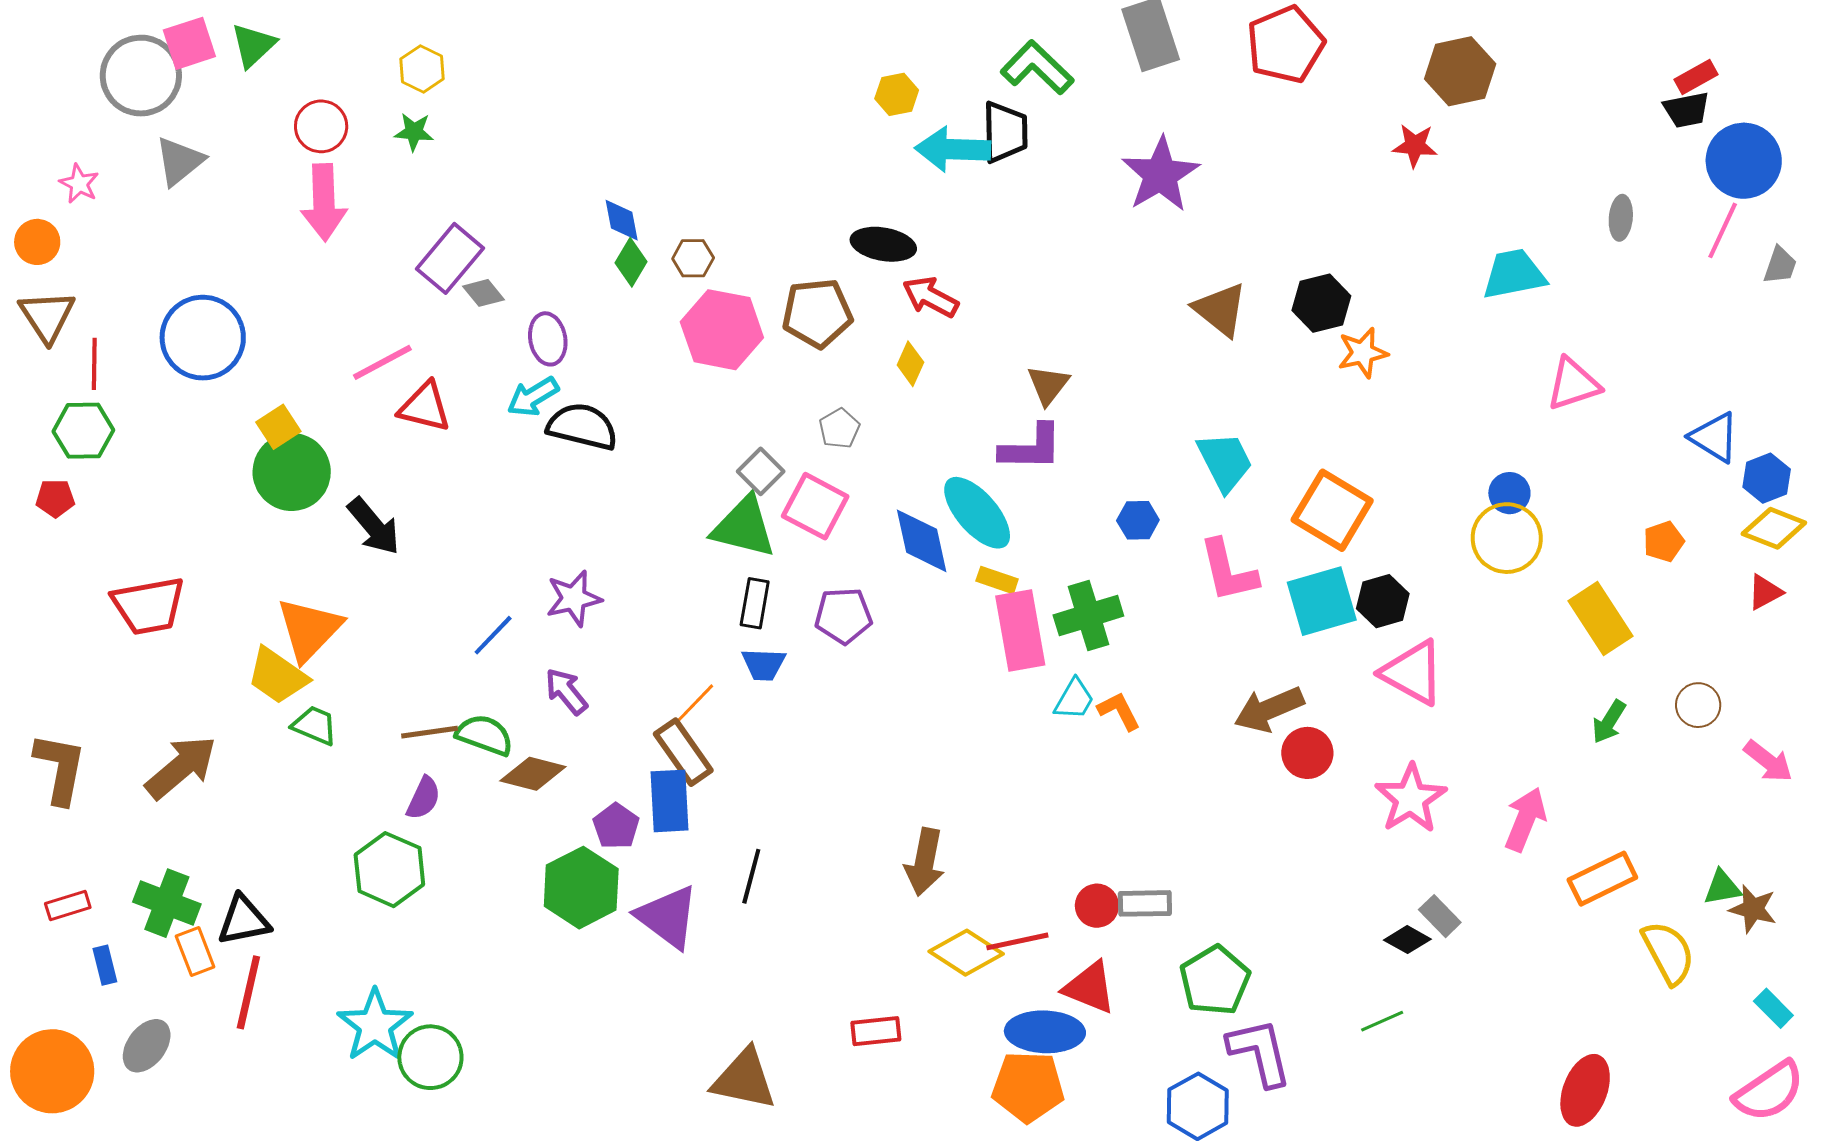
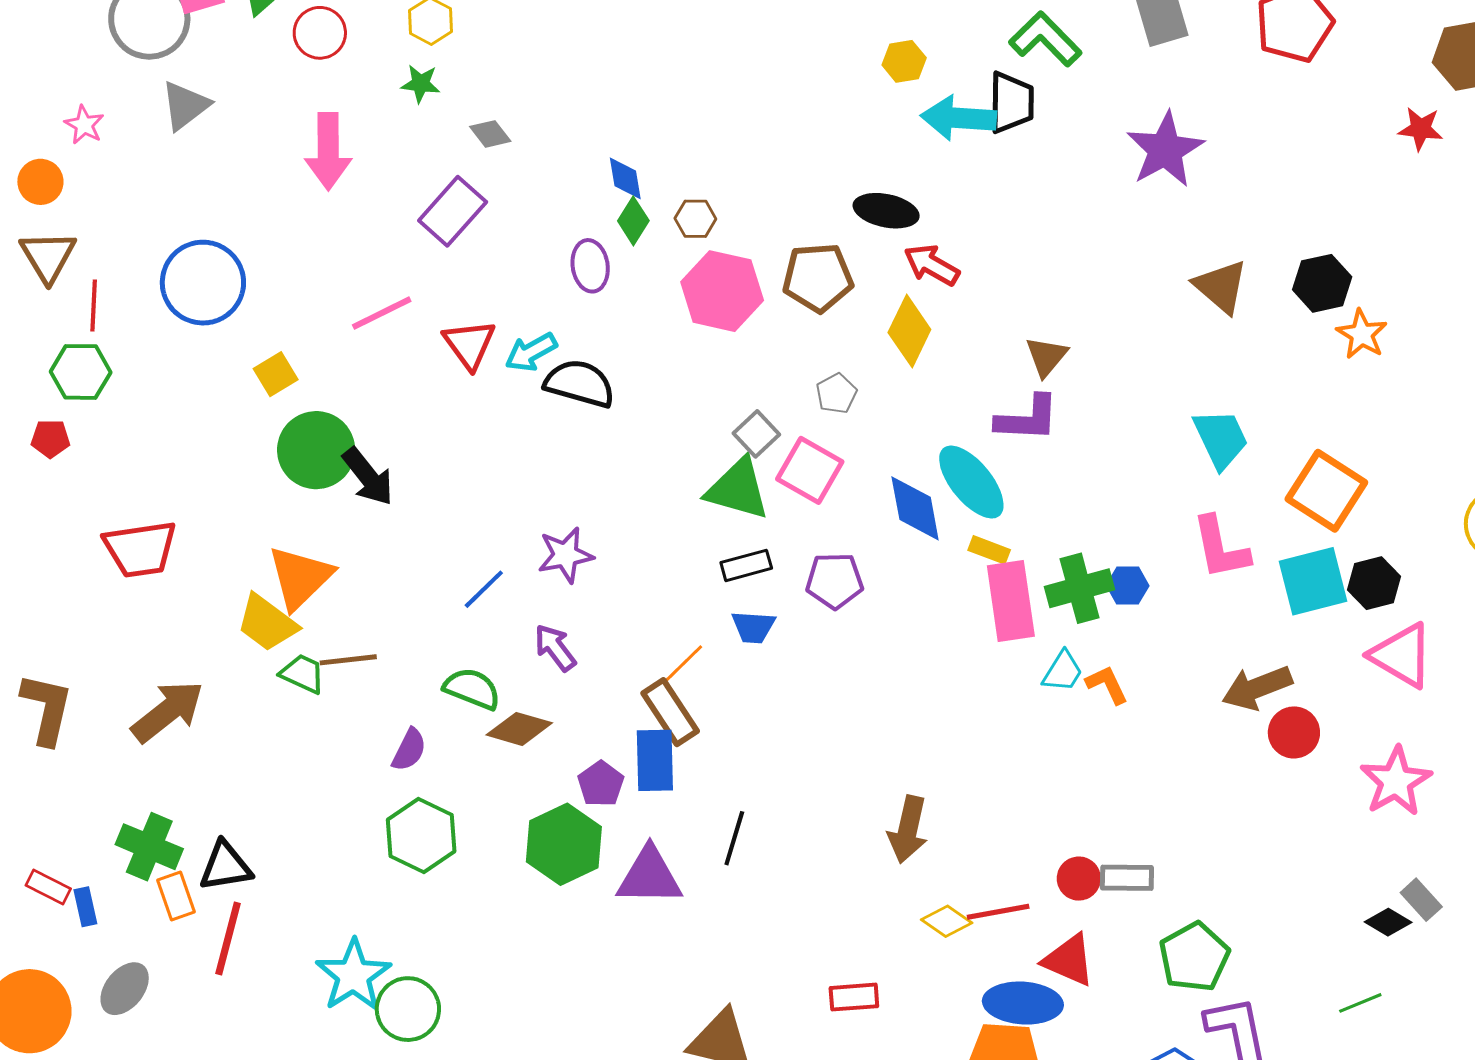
red circle: (321, 126) -> (320, 33), moved
gray diamond: (483, 293) -> (490, 134), moved
purple ellipse: (548, 339) -> (590, 266), moved
orange star: (1363, 353) -> (1362, 334), turned -30
yellow diamond: (910, 364) -> (909, 331), size x1.6
red triangle: (425, 407) -> (469, 344), moved, turned 38
green circle: (292, 472) -> (316, 450), moved
blue hexagon: (1138, 520) -> (1128, 585), moved
black rectangle: (755, 603) -> (746, 565), turned 63
brown line: (430, 732) -> (348, 660), moved
green hexagon: (389, 870) -> (421, 835), moved
red rectangle: (68, 905) -> (48, 887), moved, turned 42
purple triangle: (668, 917) -> (649, 876), turned -38
yellow diamond: (966, 953) -> (947, 921), size x0.7

